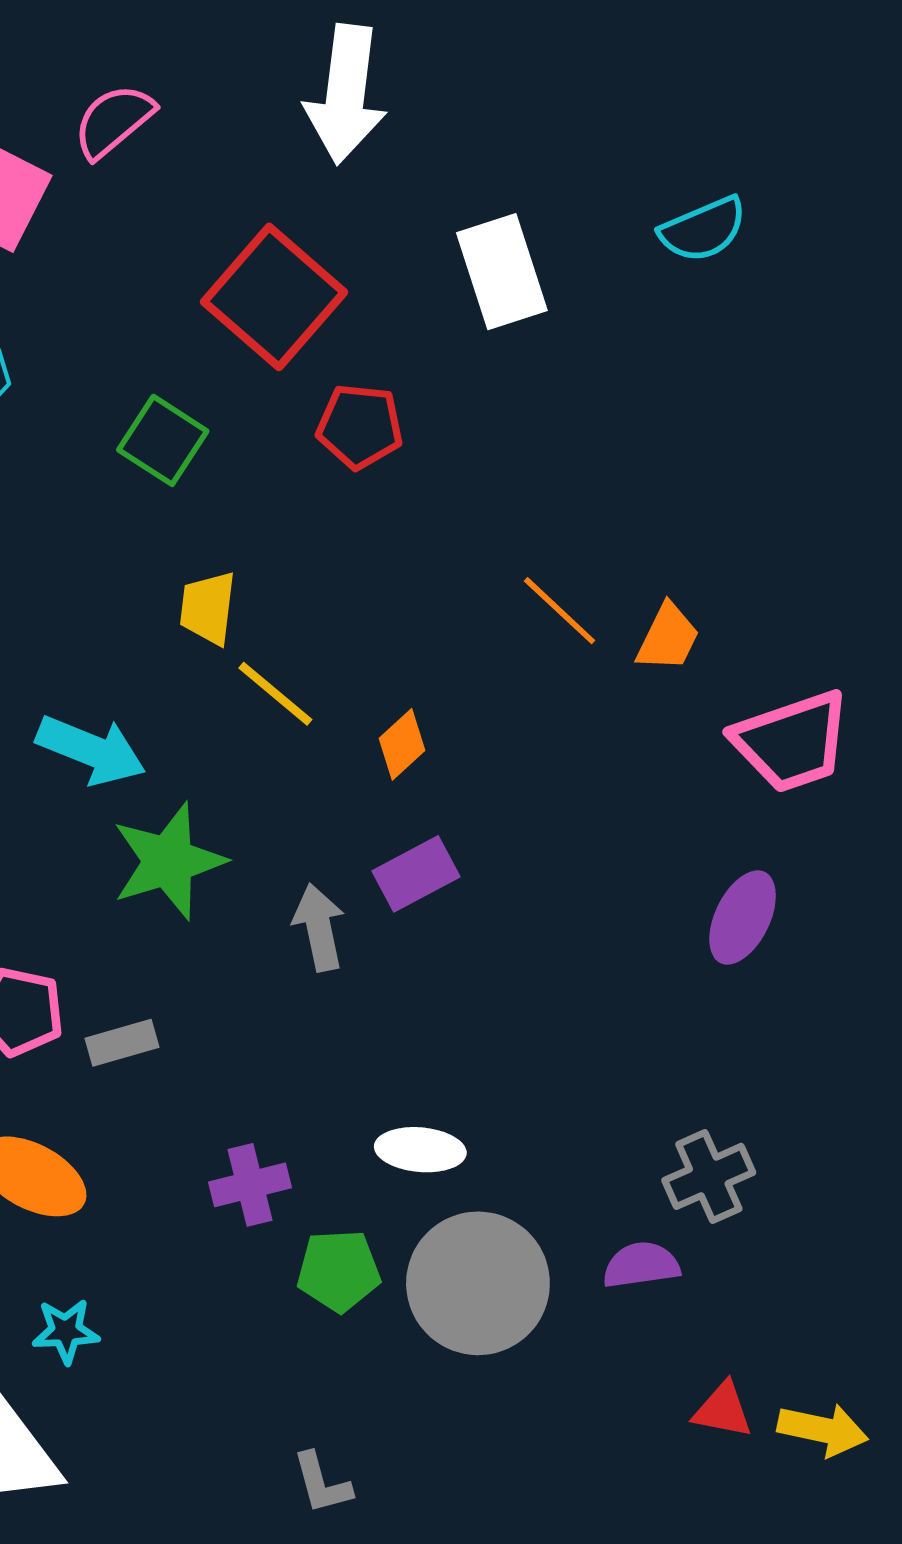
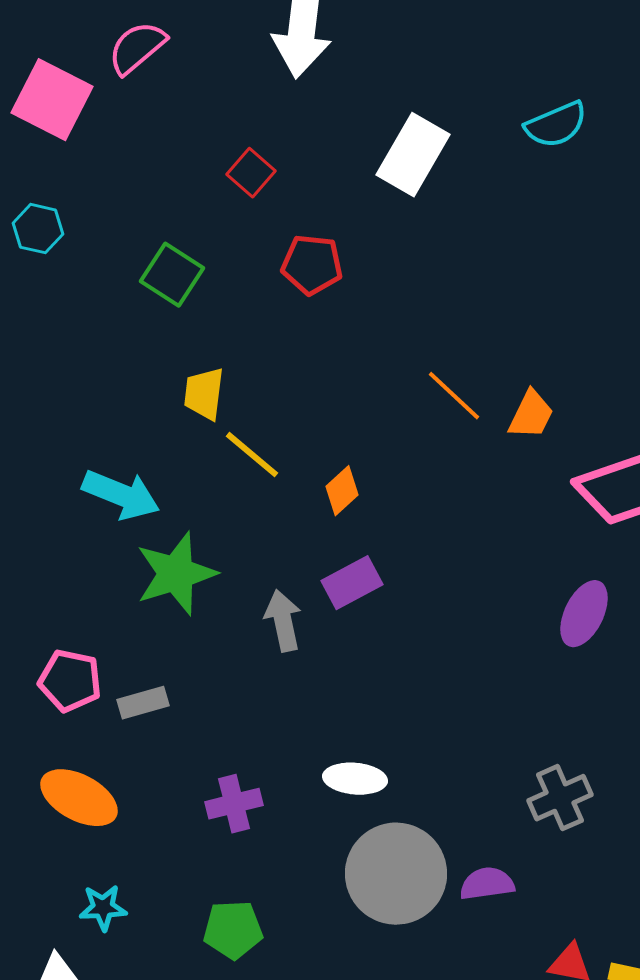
white rectangle: (502, 272) -> (413, 155), turned 48
red square: (274, 297) -> (251, 173), size x0.5
purple semicircle: (641, 1265) -> (487, 884), moved
green pentagon: (339, 1271) -> (233, 930), moved

